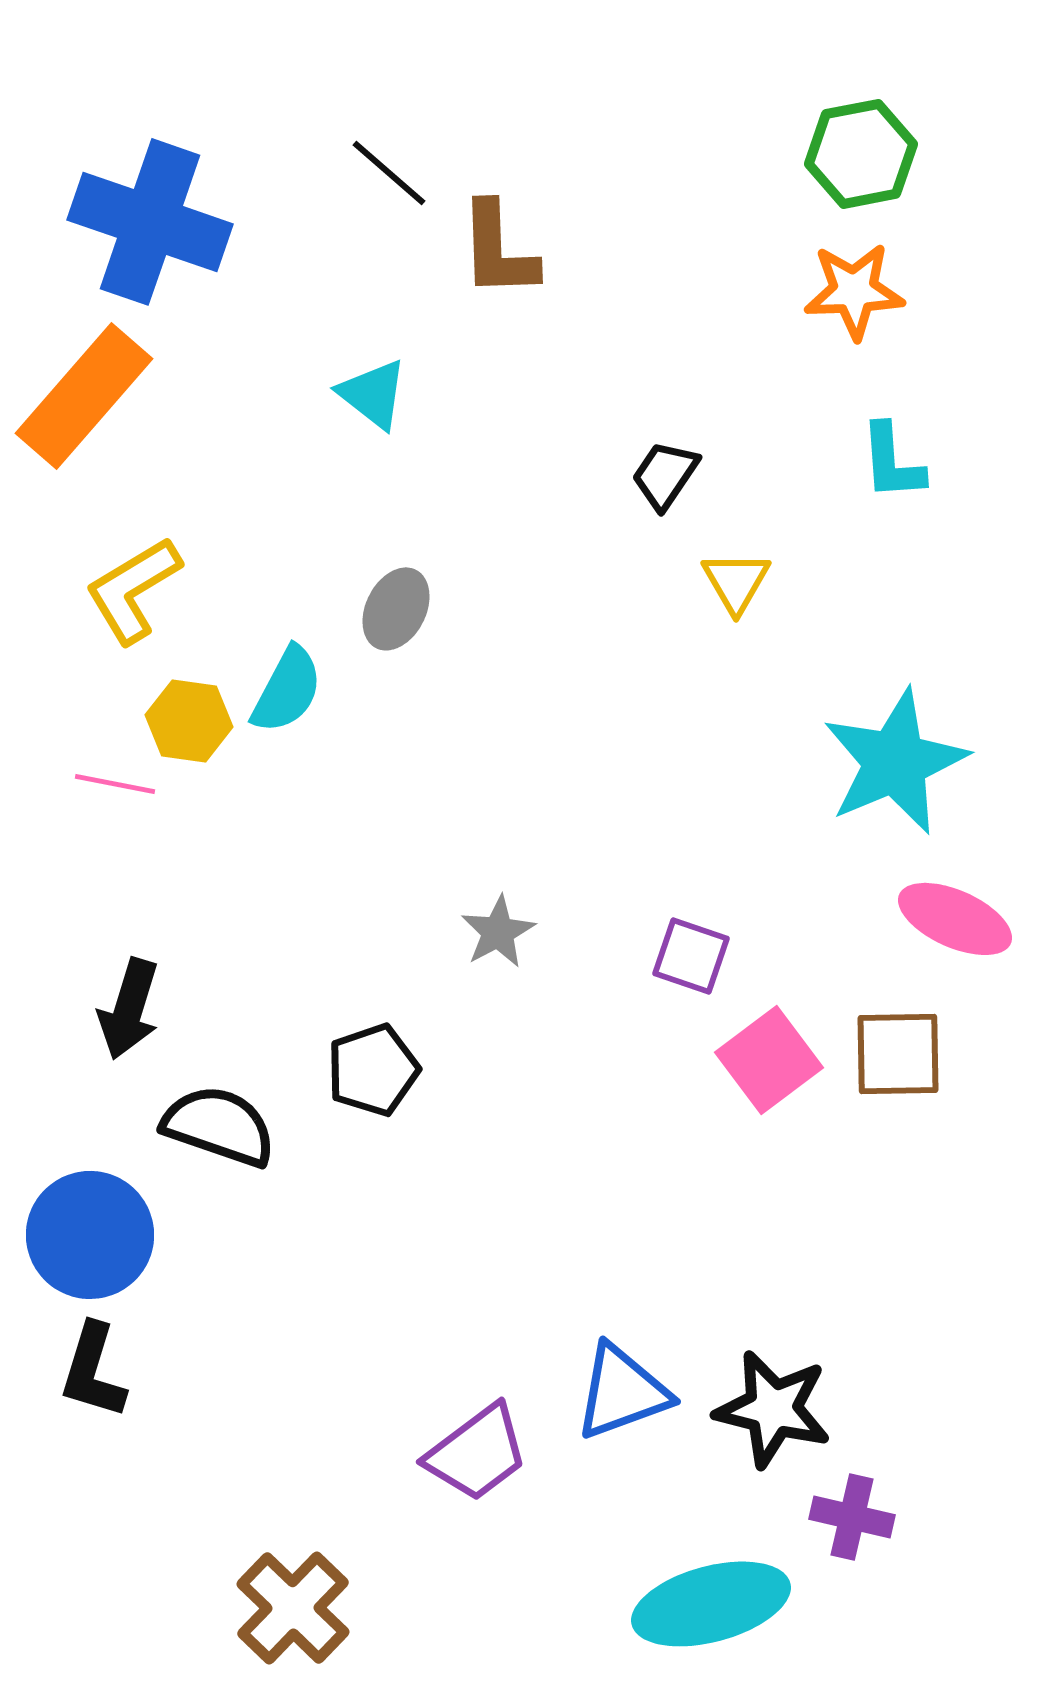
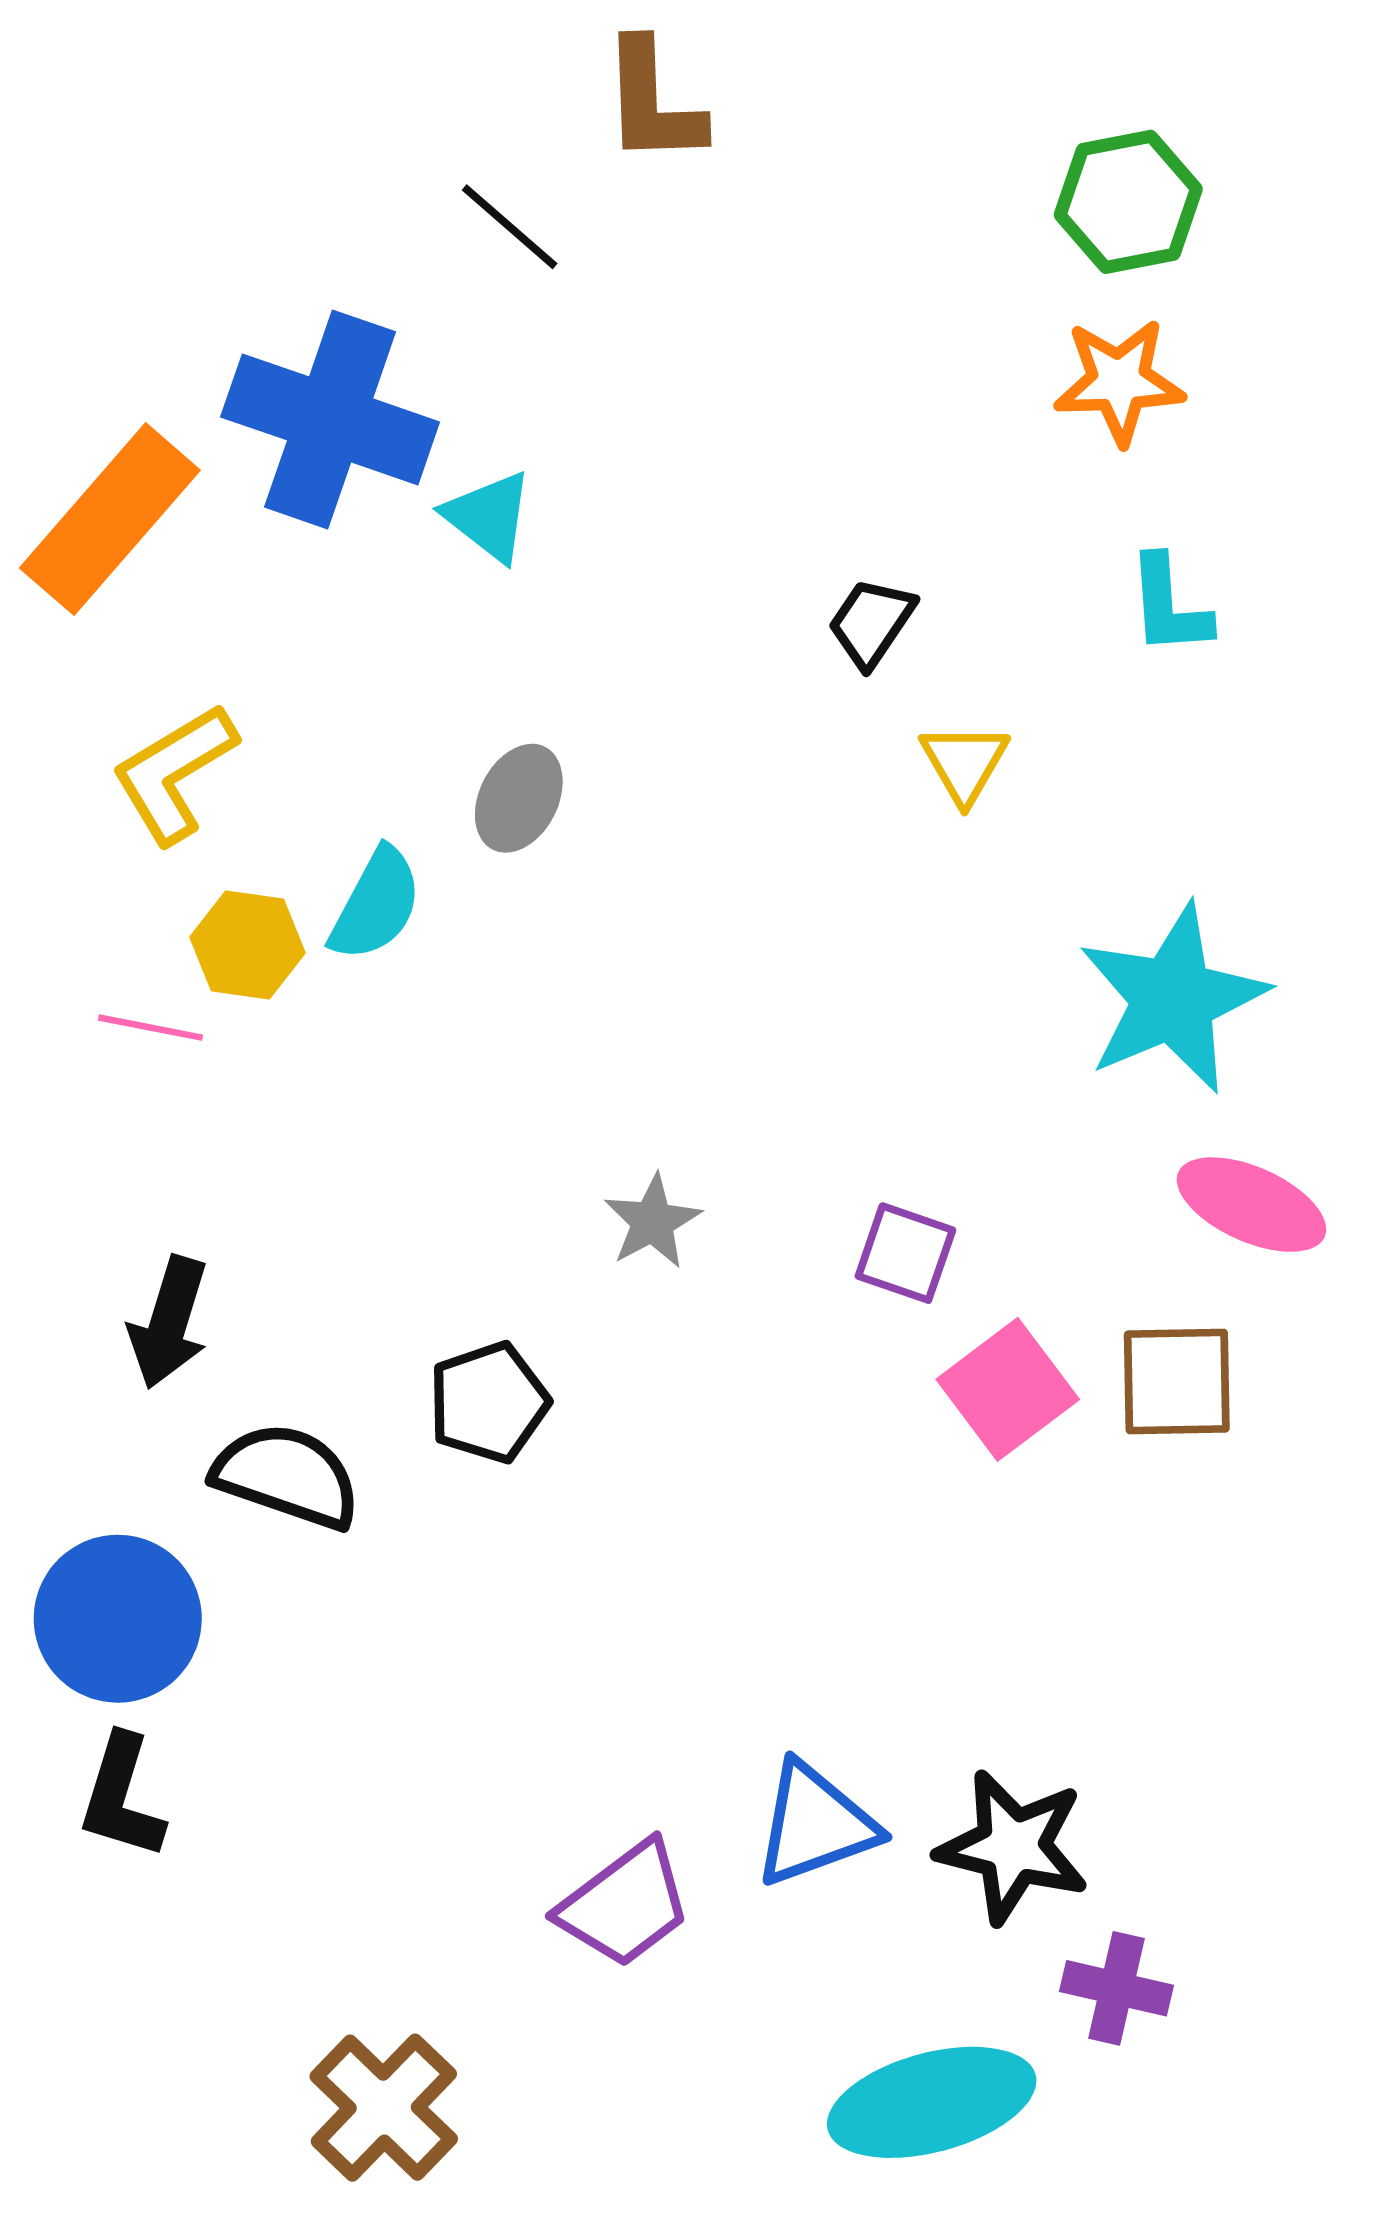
blue cross: (150, 222) -> (330, 419), moved
brown L-shape: (498, 250) -> (652, 102), moved

